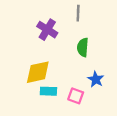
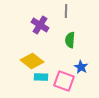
yellow diamond: (38, 72) -> (32, 61), turned 50
pink square: (76, 96) -> (64, 81), size x1.5

